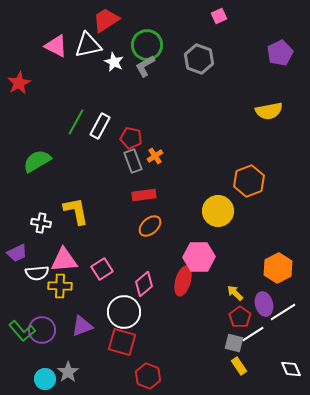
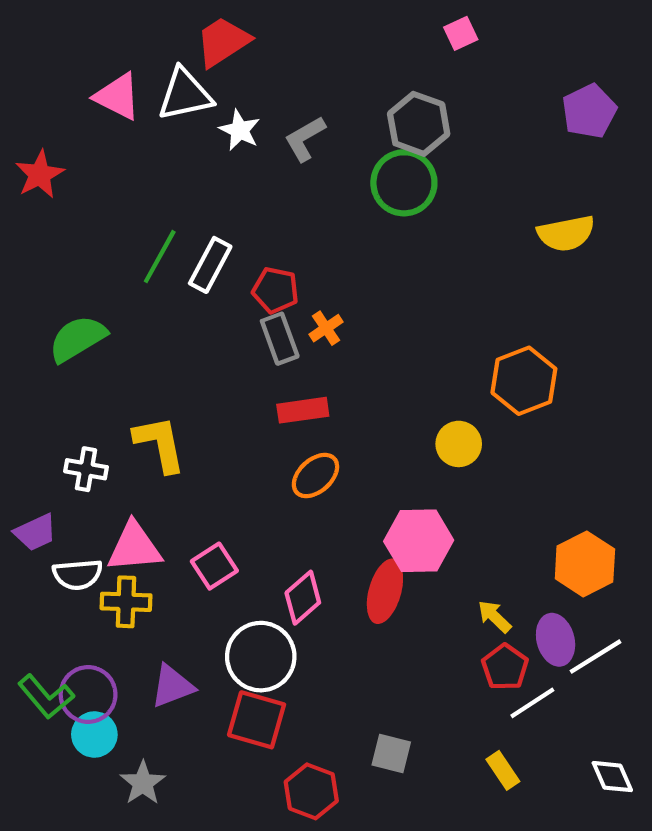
green circle: (147, 45) -> (404, 183), moved
yellow circle: (218, 211) -> (459, 444), size x0.7
gray square: (234, 343) -> (391, 753), moved
cyan circle: (45, 379) -> (94, 734), moved

